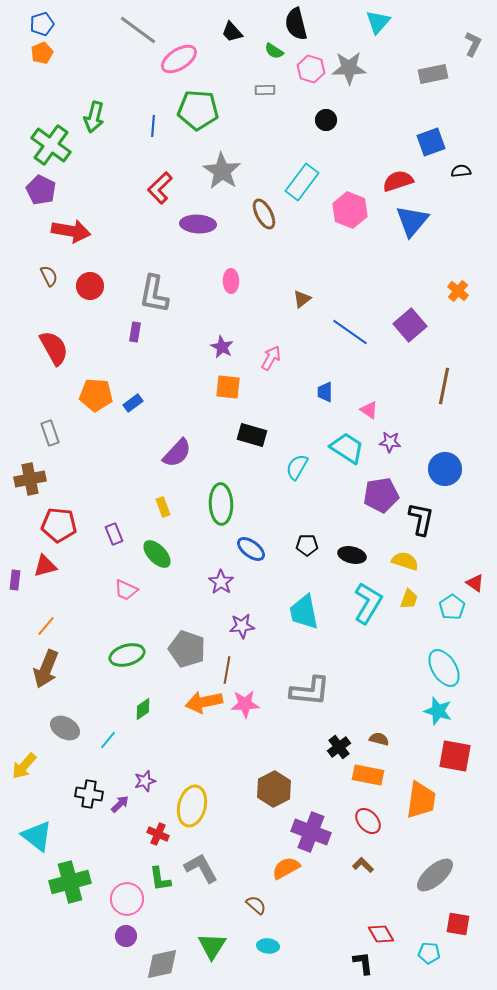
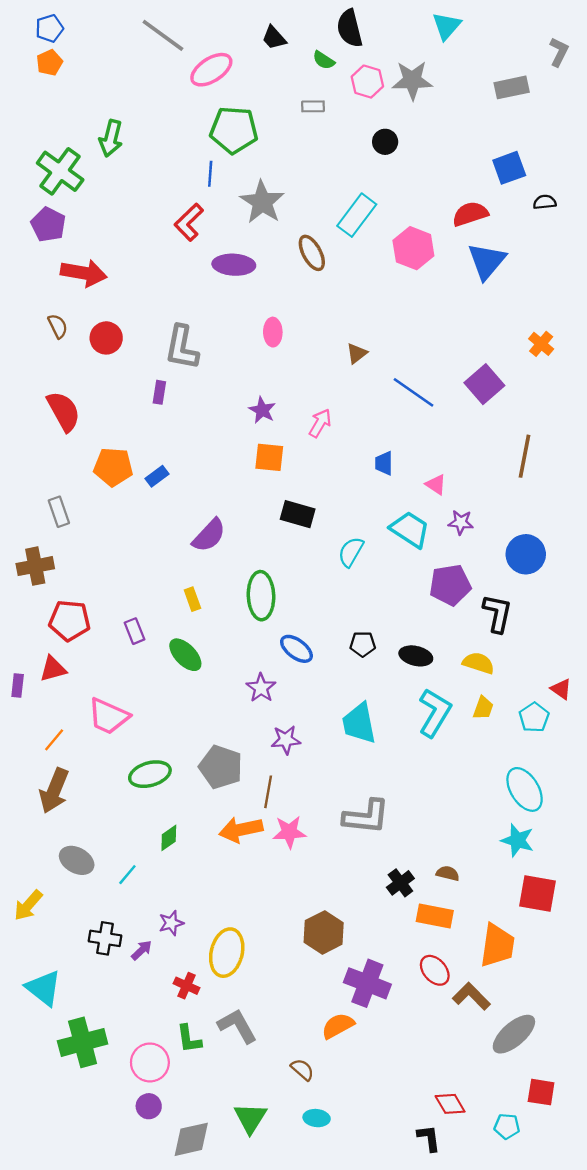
blue line: (153, 126) -> (210, 174), moved
pink trapezoid: (126, 590) -> (109, 716), moved, size x1.5
brown L-shape: (363, 865) -> (471, 996), moved, size x1.5

